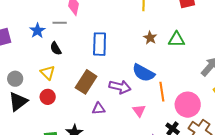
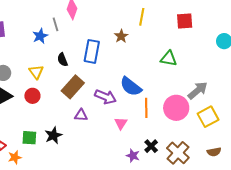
gray line: (60, 23) -> (55, 24), turned 64
blue star: (37, 31) -> (40, 36), moved
brown star: (150, 38) -> (121, 36), moved
black semicircle: (56, 48) -> (63, 60), moved
pink circle: (188, 105) -> (176, 108), moved

